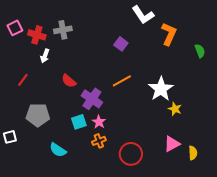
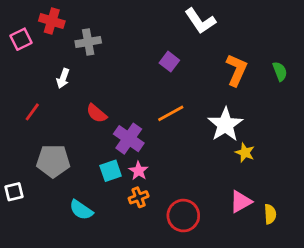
orange L-shape: (169, 34) -> (237, 70), moved
red cross: (37, 35) -> (52, 21), moved

